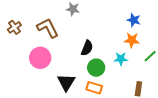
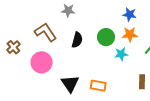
brown cross: (14, 27) -> (13, 47), moved
black semicircle: (87, 48) -> (77, 40), moved
green circle: (96, 68) -> (106, 37), moved

